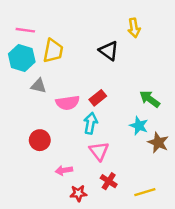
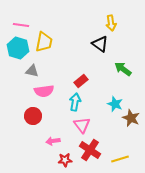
black triangle: (109, 51) -> (100, 44), moved
green arrow: (150, 99) -> (123, 69), moved
pink semicircle: (68, 103) -> (44, 91), moved
red cross: (109, 181) -> (90, 150), size x1.5

